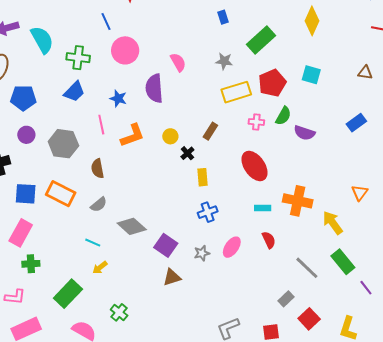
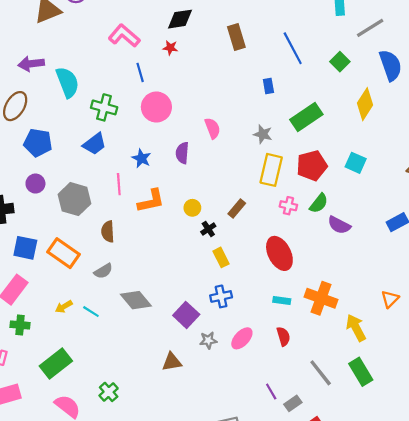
purple semicircle: (154, 88) -> (182, 153), size x0.7
yellow rectangle: (236, 92) -> (271, 170), turned -68
yellow rectangle: (203, 177) -> (221, 257), turned -30
purple square: (166, 245) -> (186, 315), moved
yellow arrow: (100, 268) -> (64, 307), moved
purple line: (366, 288) -> (271, 391), moved

